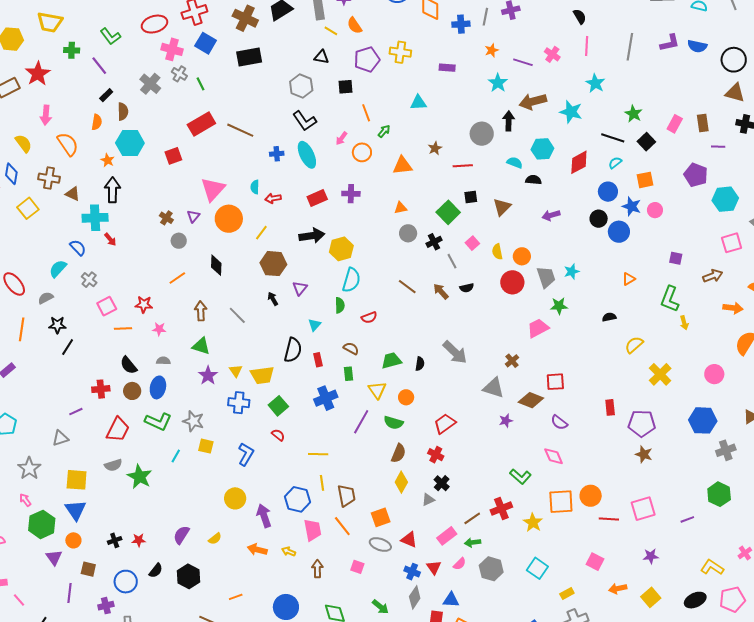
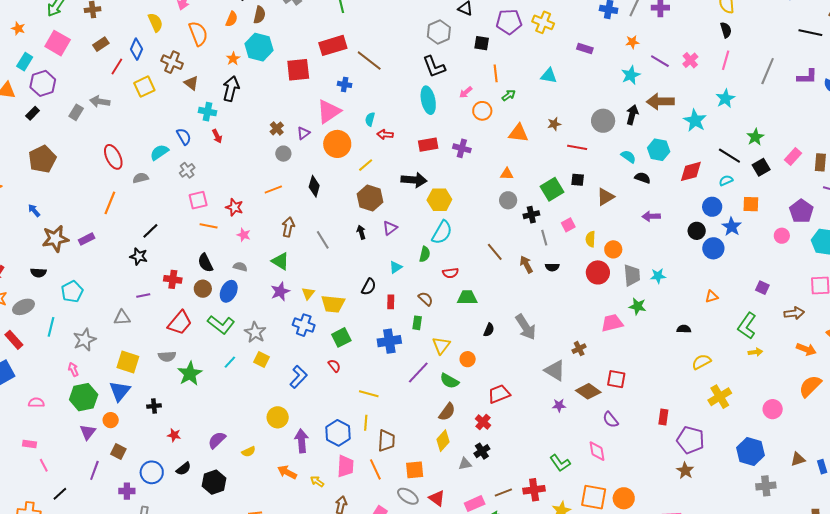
blue cross: (277, 154) -> (345, 84), moved
red square: (173, 156) -> (298, 70), size x1.4
pink circle: (655, 210) -> (782, 236), moved
cyan cross: (95, 218) -> (207, 112), size x0.7
yellow arrow: (684, 323) -> (755, 352), turned -96
black star: (57, 325) -> (139, 256), moved
black semicircle: (293, 350) -> (369, 287), size x0.7
green trapezoid: (391, 361) -> (467, 298), moved
black cross: (115, 540) -> (154, 406), moved

